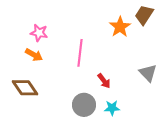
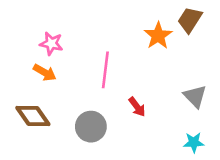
gray circle: (84, 105) -> (91, 127), moved
cyan star: (112, 108) -> (194, 142), moved

